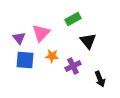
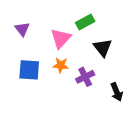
pink triangle: (41, 33) -> (61, 38), moved
purple triangle: (19, 38) -> (22, 29), moved

